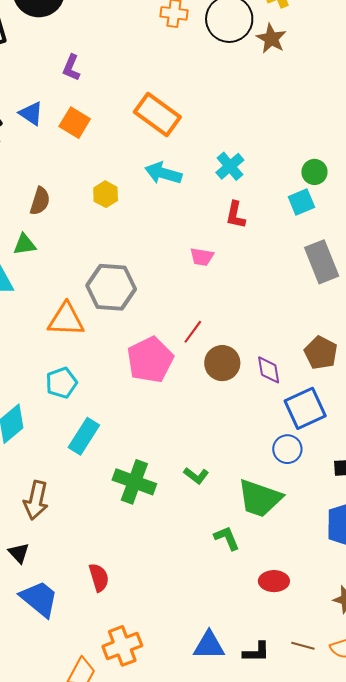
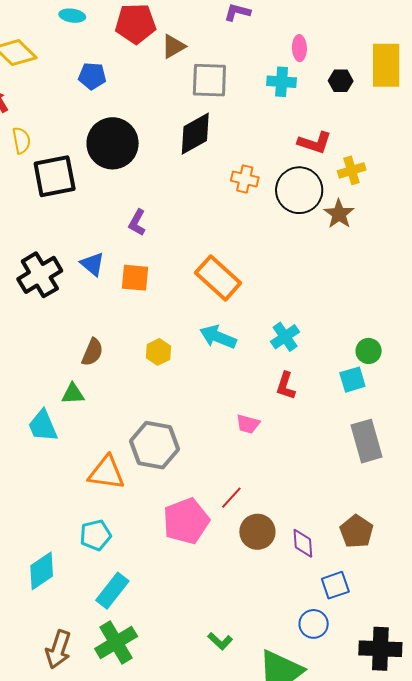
orange square: (75, 123) -> (135, 278), turned -32
blue square: (305, 408) -> (335, 585), size x0.7
green cross: (134, 482) -> (116, 643), moved, turned 33

